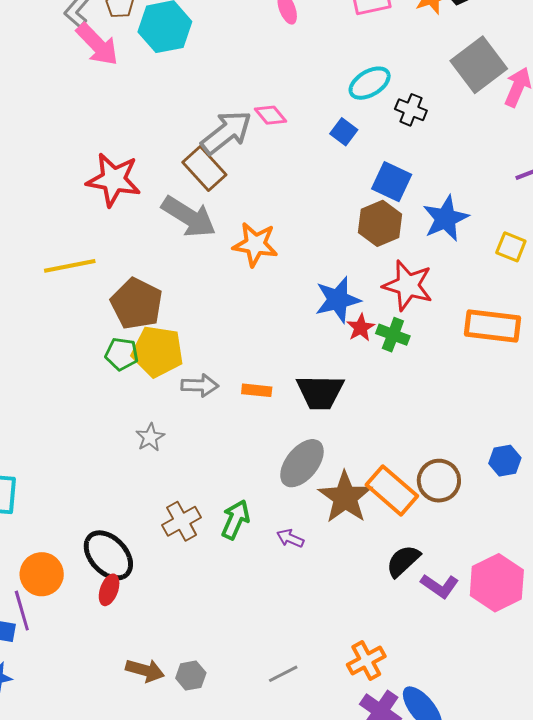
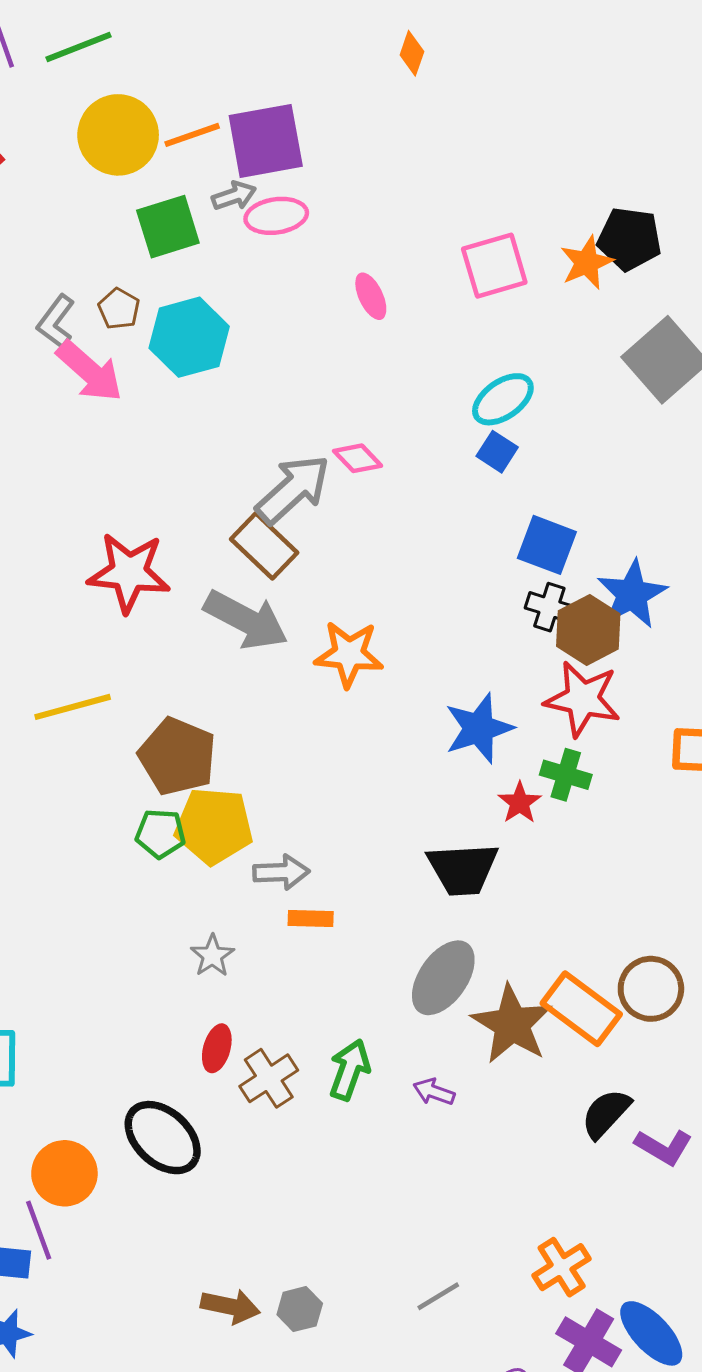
black cross: (411, 110) -> (549, 607), moved
blue square: (344, 132) -> (497, 452), moved
brown hexagon: (380, 223) -> (588, 630), moved
red star: (361, 328) -> (520, 803), moved
orange rectangle: (257, 390) -> (311, 918), moved
red ellipse: (109, 590) -> (217, 1048), moved

